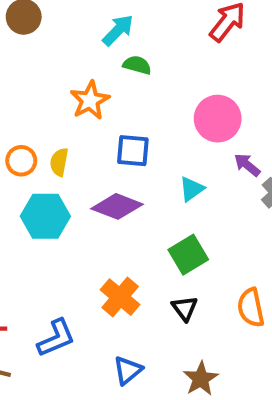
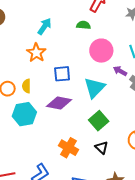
cyan arrow: (118, 30) -> (44, 26), moved
green semicircle: (137, 65) -> (83, 25), moved
cyan triangle: (192, 189) -> (95, 88), size x1.6

